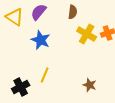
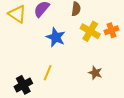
blue star: (41, 40) -> (56, 37), moved
brown star: (90, 85) -> (95, 73), moved

